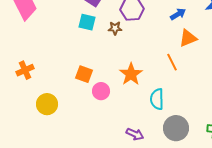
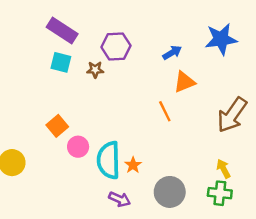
orange square: (84, 74) -> (57, 126), turned 30
orange star: (131, 74) -> (133, 165), moved, size x0.6
cyan semicircle: (157, 99) -> (109, 160), moved, size x1.4

